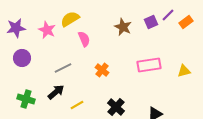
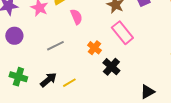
pink rectangle: (149, 65) -> (122, 33), moved, turned 60
black arrow: (56, 92) -> (48, 80), moved
black cross: (116, 107) -> (111, 67), moved

